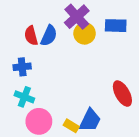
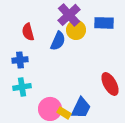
blue semicircle: (49, 36) -> (58, 41), moved
cyan cross: (24, 97) -> (22, 87), turned -30
pink circle: (39, 121) -> (50, 109), moved

